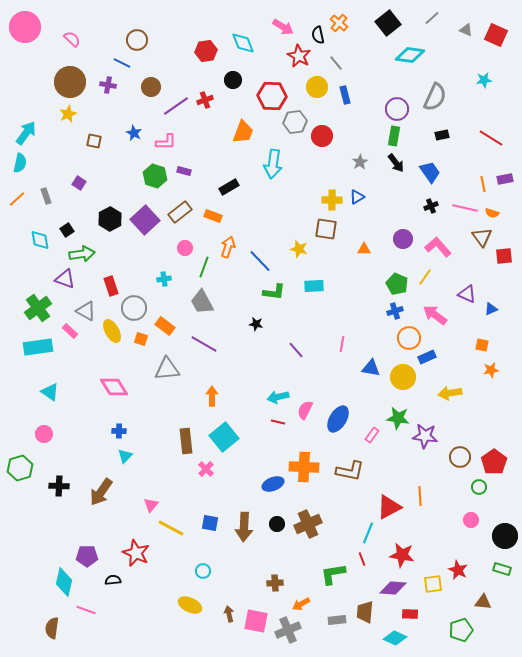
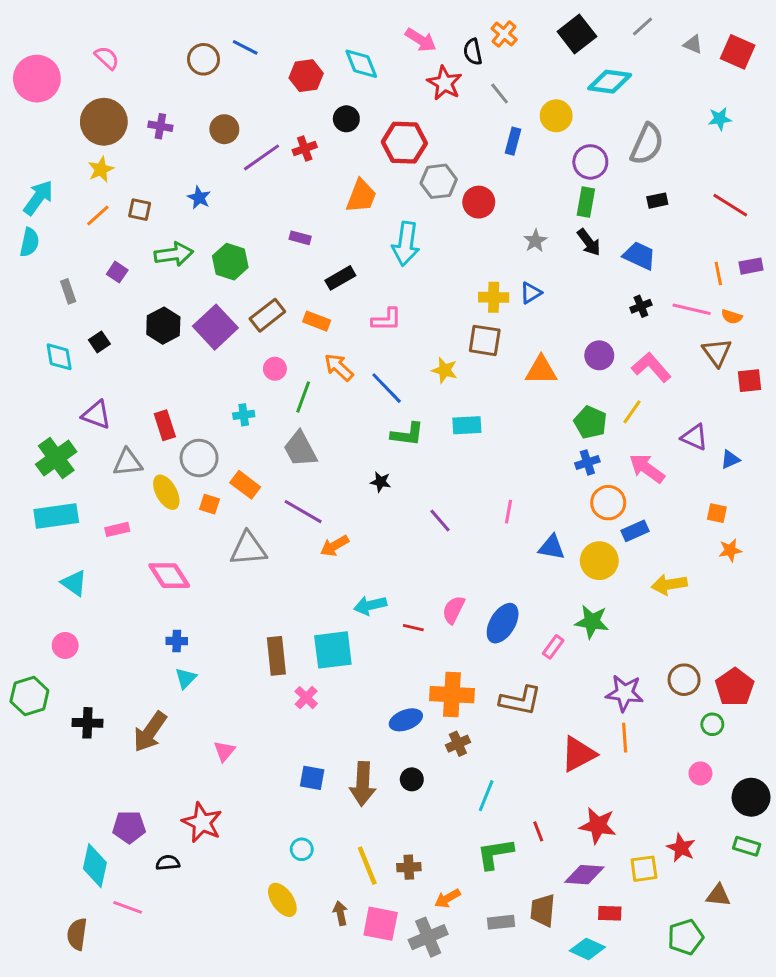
pink circle: (25, 27) -> (37, 79), moved
blue line: (122, 63) -> (245, 47), moved
yellow circle: (317, 87) -> (556, 116), moved
blue rectangle: (345, 95) -> (513, 141), turned 30
pink L-shape: (166, 142) -> (387, 320), moved
purple rectangle: (184, 171) -> (300, 238), moved
blue trapezoid: (430, 172) -> (639, 256), turned -30
orange line: (17, 199) -> (98, 215), moved
orange arrow: (228, 247) -> (339, 367), turned -65
orange triangle: (364, 249) -> (541, 370), size x1.6
green arrow: (82, 254) -> (174, 254), moved
gray triangle: (86, 311) -> (128, 462), turned -35
pink rectangle: (70, 331) -> (117, 529), moved, turned -56
orange arrow: (212, 396) -> (334, 546), moved, turned -120
cyan arrow: (278, 397) -> (370, 605), moved
purple star: (425, 436) -> (625, 693), moved
cyan square: (224, 437) -> (333, 650), turned 32
brown cross: (308, 524) -> (458, 744), moved, size x0.6
yellow line: (171, 528) -> (367, 866), moved, turned 40
cyan line: (368, 533) -> (486, 796), moved
yellow ellipse: (190, 605) -> (282, 900), turned 30

